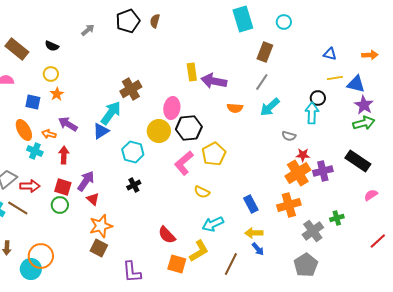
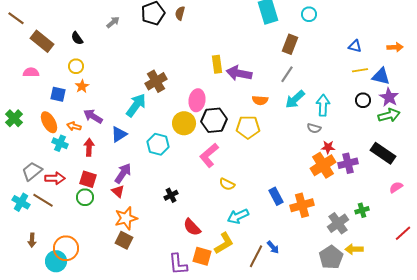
black semicircle: (52, 46) -> (77, 38), turned 32
black circle: (318, 98) -> (363, 100), moved
cyan arrow: (312, 113) -> (323, 105), moved
blue triangle: (101, 131) -> (119, 134), moved
yellow pentagon: (214, 154) -> (248, 127), moved, turned 30
purple arrow: (86, 181) -> (123, 173), moved
black cross: (134, 185) -> (171, 195), moved
orange cross: (289, 205) -> (302, 205), moved
yellow arrow: (254, 233) -> (354, 249), moved
blue arrow: (258, 249) -> (273, 247), moved
purple L-shape: (132, 272) -> (178, 264), moved

